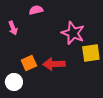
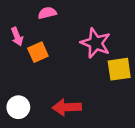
orange square: (29, 63) -> (38, 52), moved
red arrow: (54, 64) -> (67, 107), moved

